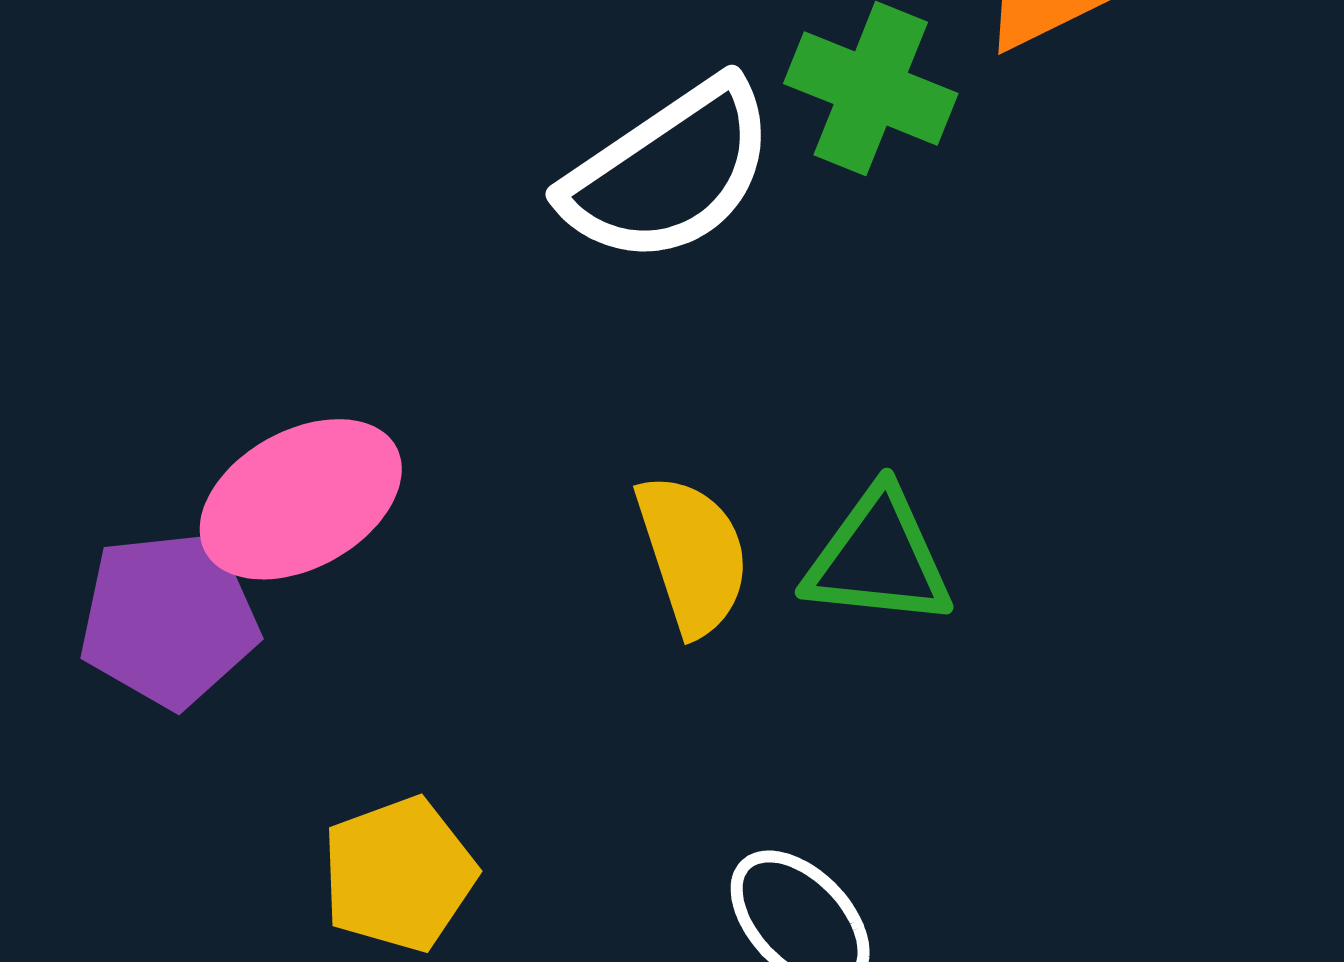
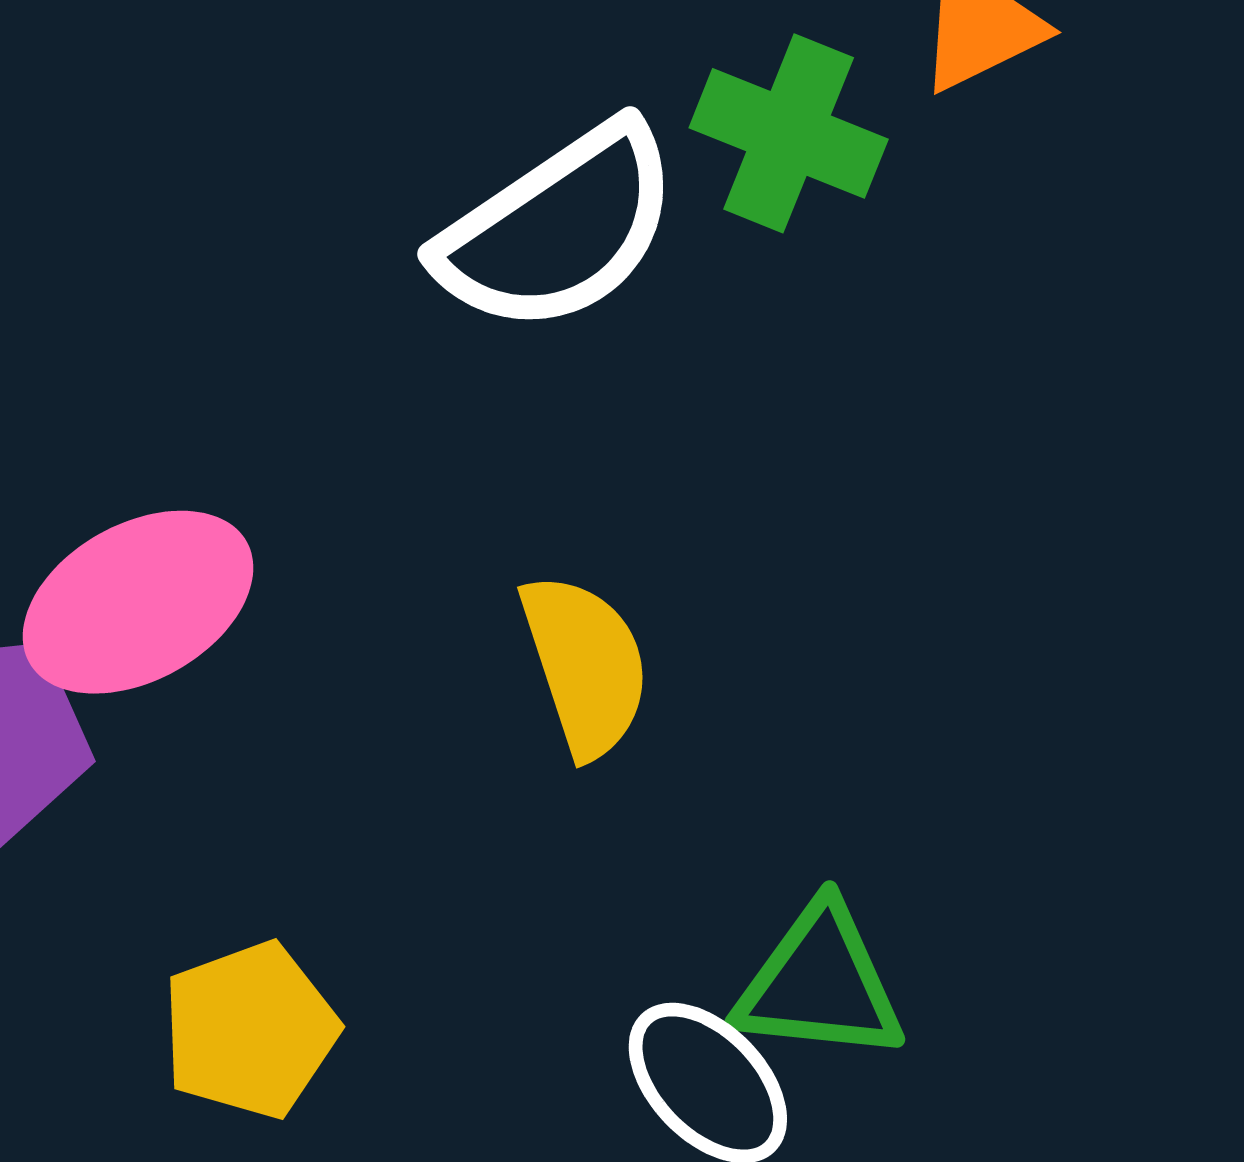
green triangle: (878, 558) -> (820, 983), moved

